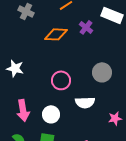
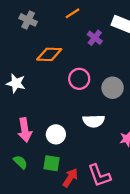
orange diamond: (56, 34) -> (49, 54), moved
pink circle: (61, 80) -> (79, 79), moved

